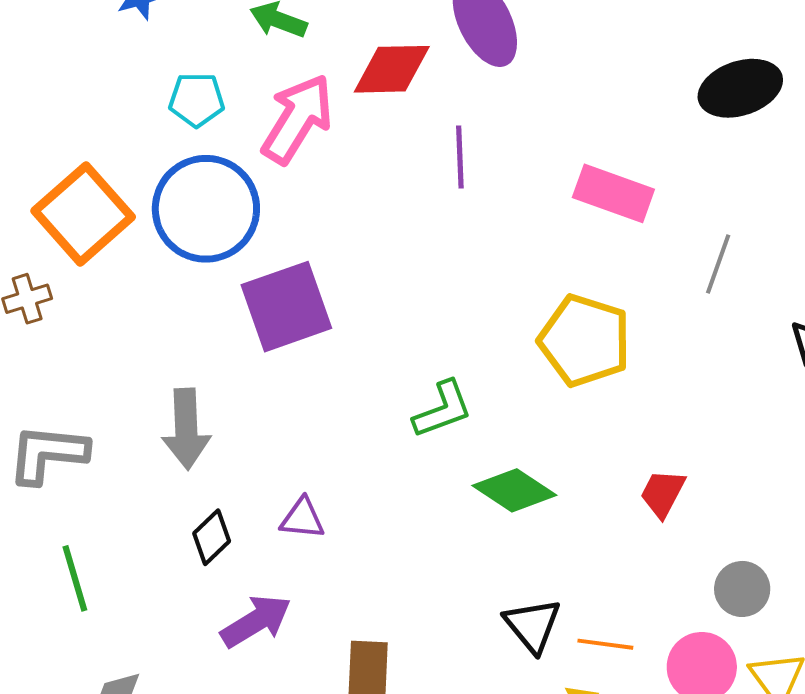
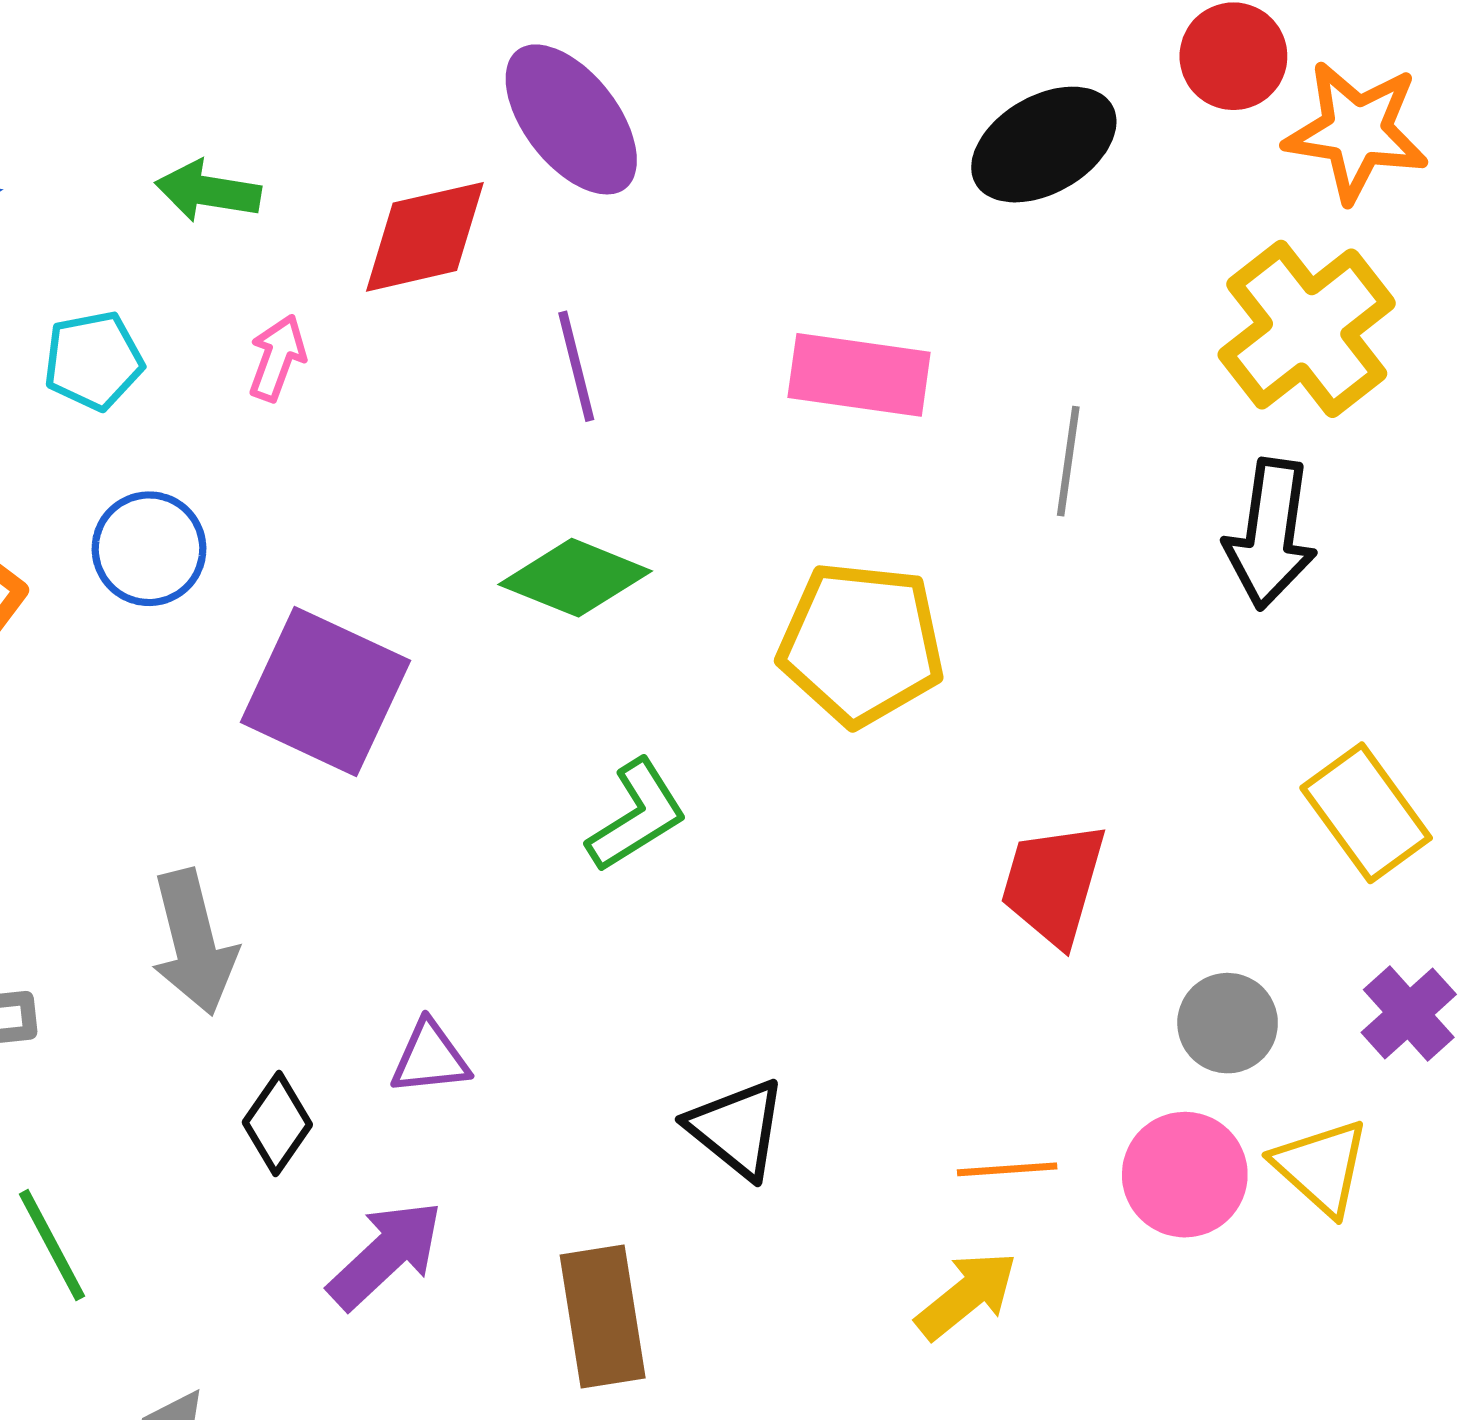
pink arrow: (297, 119) -> (277, 358), size x0.5
blue circle: (206, 209) -> (149, 549), size x0.6
purple square: (286, 307) -> (325, 691), turned -34
green diamond: (514, 490) -> (575, 578), moved
red trapezoid: (663, 493) -> (1053, 884), size x1.4
black triangle: (533, 625) -> (737, 1128), moved

